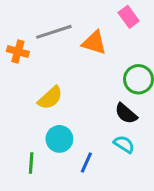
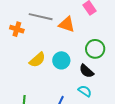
gray line: (54, 32) -> (41, 17), turned 30
cyan circle: (59, 139) -> (61, 60), moved

